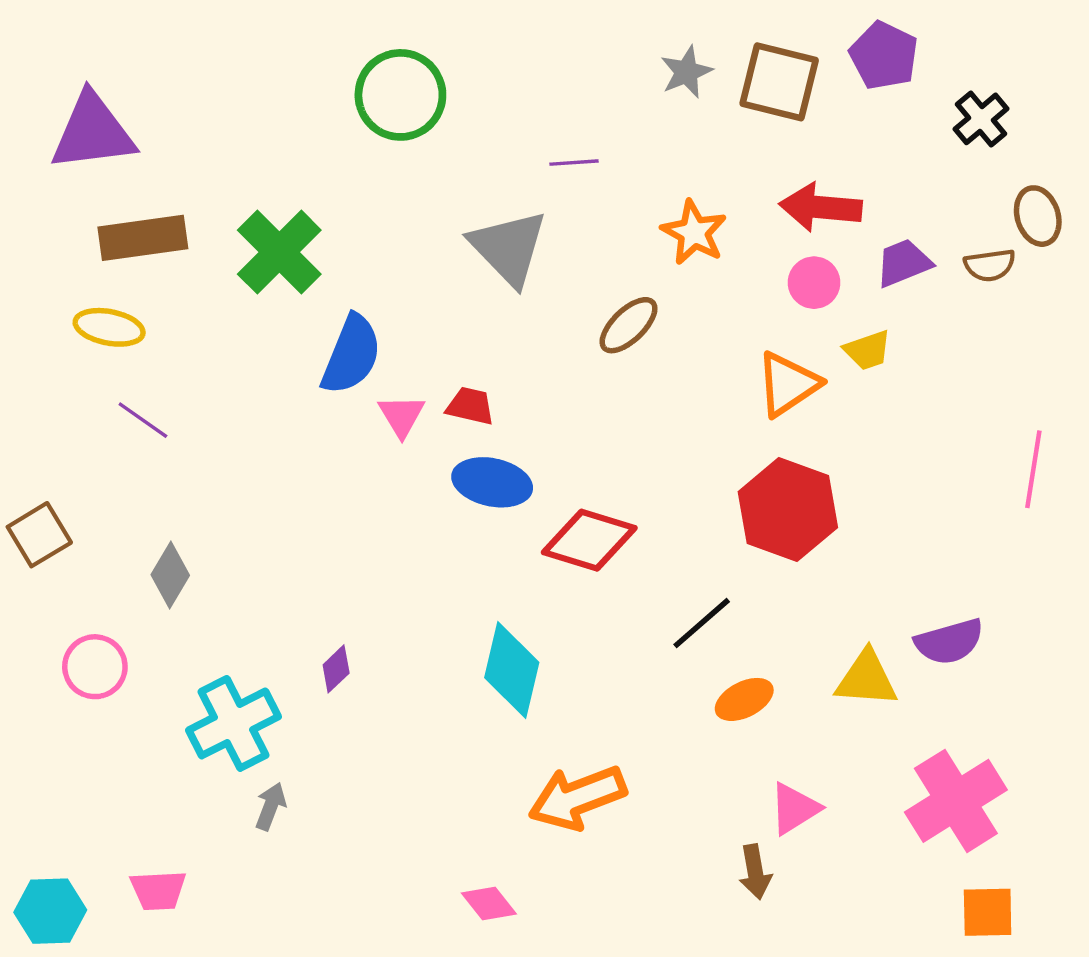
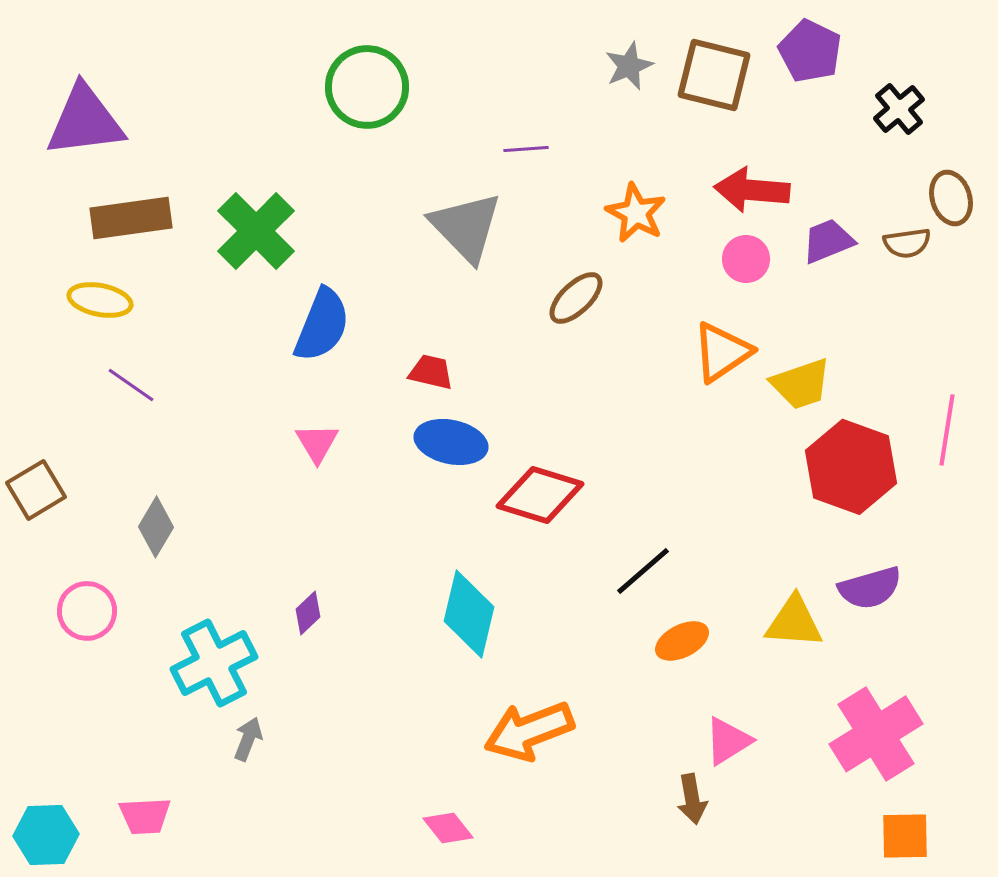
yellow trapezoid: (867, 350) -> (801, 384), moved, size x1.4
pink triangle: (402, 416) -> (317, 443), moved
red hexagon: (788, 510) -> (851, 467), moved

